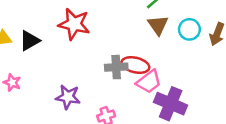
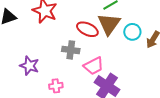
brown triangle: (158, 25) -> (109, 24), size x1.4
red ellipse: (135, 65) -> (87, 29), moved

